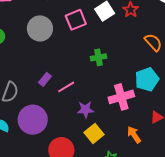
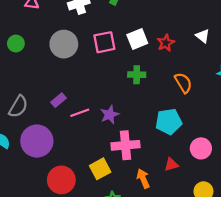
green cross: (99, 57) -> (137, 75), moved
pink cross: (121, 97) -> (125, 145), moved
purple star: (86, 110) -> (110, 115), moved, turned -30

